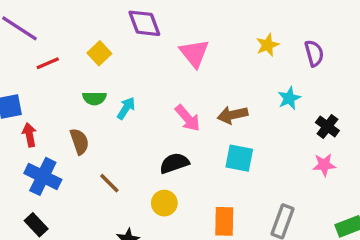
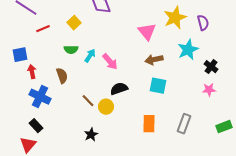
yellow star: (268, 45) -> (175, 18), size x1.6
pink triangle: (194, 53) -> (147, 32), moved
cyan star: (289, 98) -> (188, 50), size x1.5
pink arrow: (188, 118) -> (110, 62), moved
brown line: (109, 183) -> (88, 101), moved
yellow circle: (164, 203) -> (106, 107), moved

